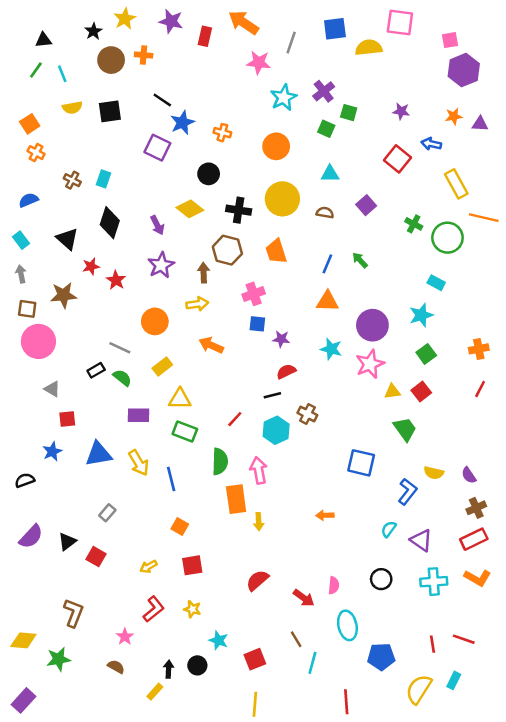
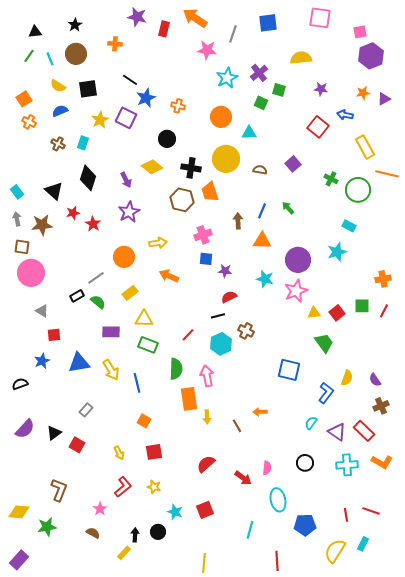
yellow star: (125, 19) -> (100, 120), moved
yellow semicircle: (369, 48) -> (301, 58), moved
brown circle: (111, 60) -> (76, 54), moved
yellow semicircle: (72, 108) -> (58, 86), turned 42
purple triangle: (480, 124) -> (384, 99), turned -32
cyan triangle: (330, 174) -> (249, 133), moved
blue semicircle: (28, 200) -> (60, 111), moved
orange trapezoid: (276, 251) -> (210, 192), moved
brown arrow: (204, 273) -> (238, 221), moved
brown star: (64, 295) -> (42, 225), moved
gray line: (120, 348) -> (96, 278), turned -60
green square: (426, 354) -> (362, 306), moved, turned 35
yellow semicircle: (434, 473) -> (347, 378), turned -84
red rectangle: (474, 539) -> (364, 431), moved, turned 70
yellow arrow: (149, 567) -> (119, 453), turned -88
brown line: (296, 639) -> (237, 426), moved
red square: (255, 659) -> (205, 510), moved

